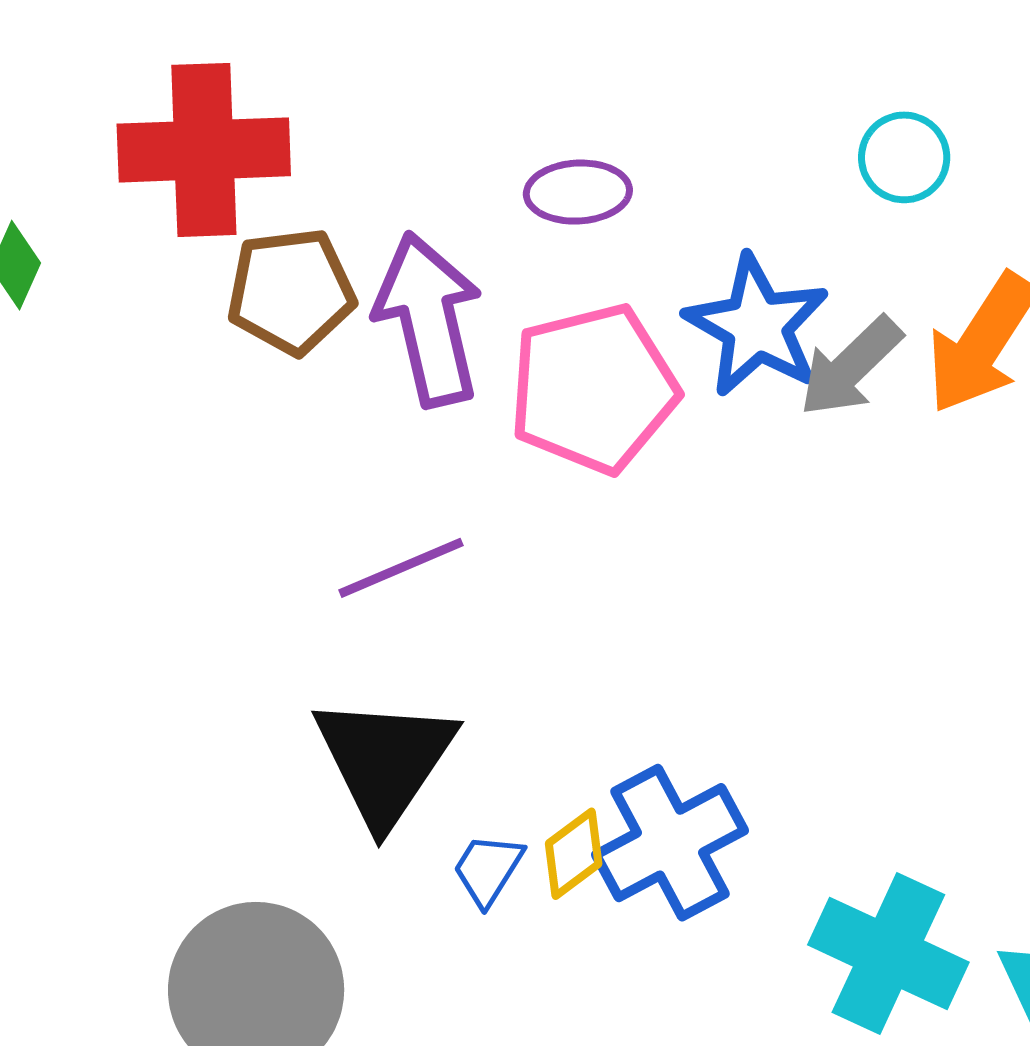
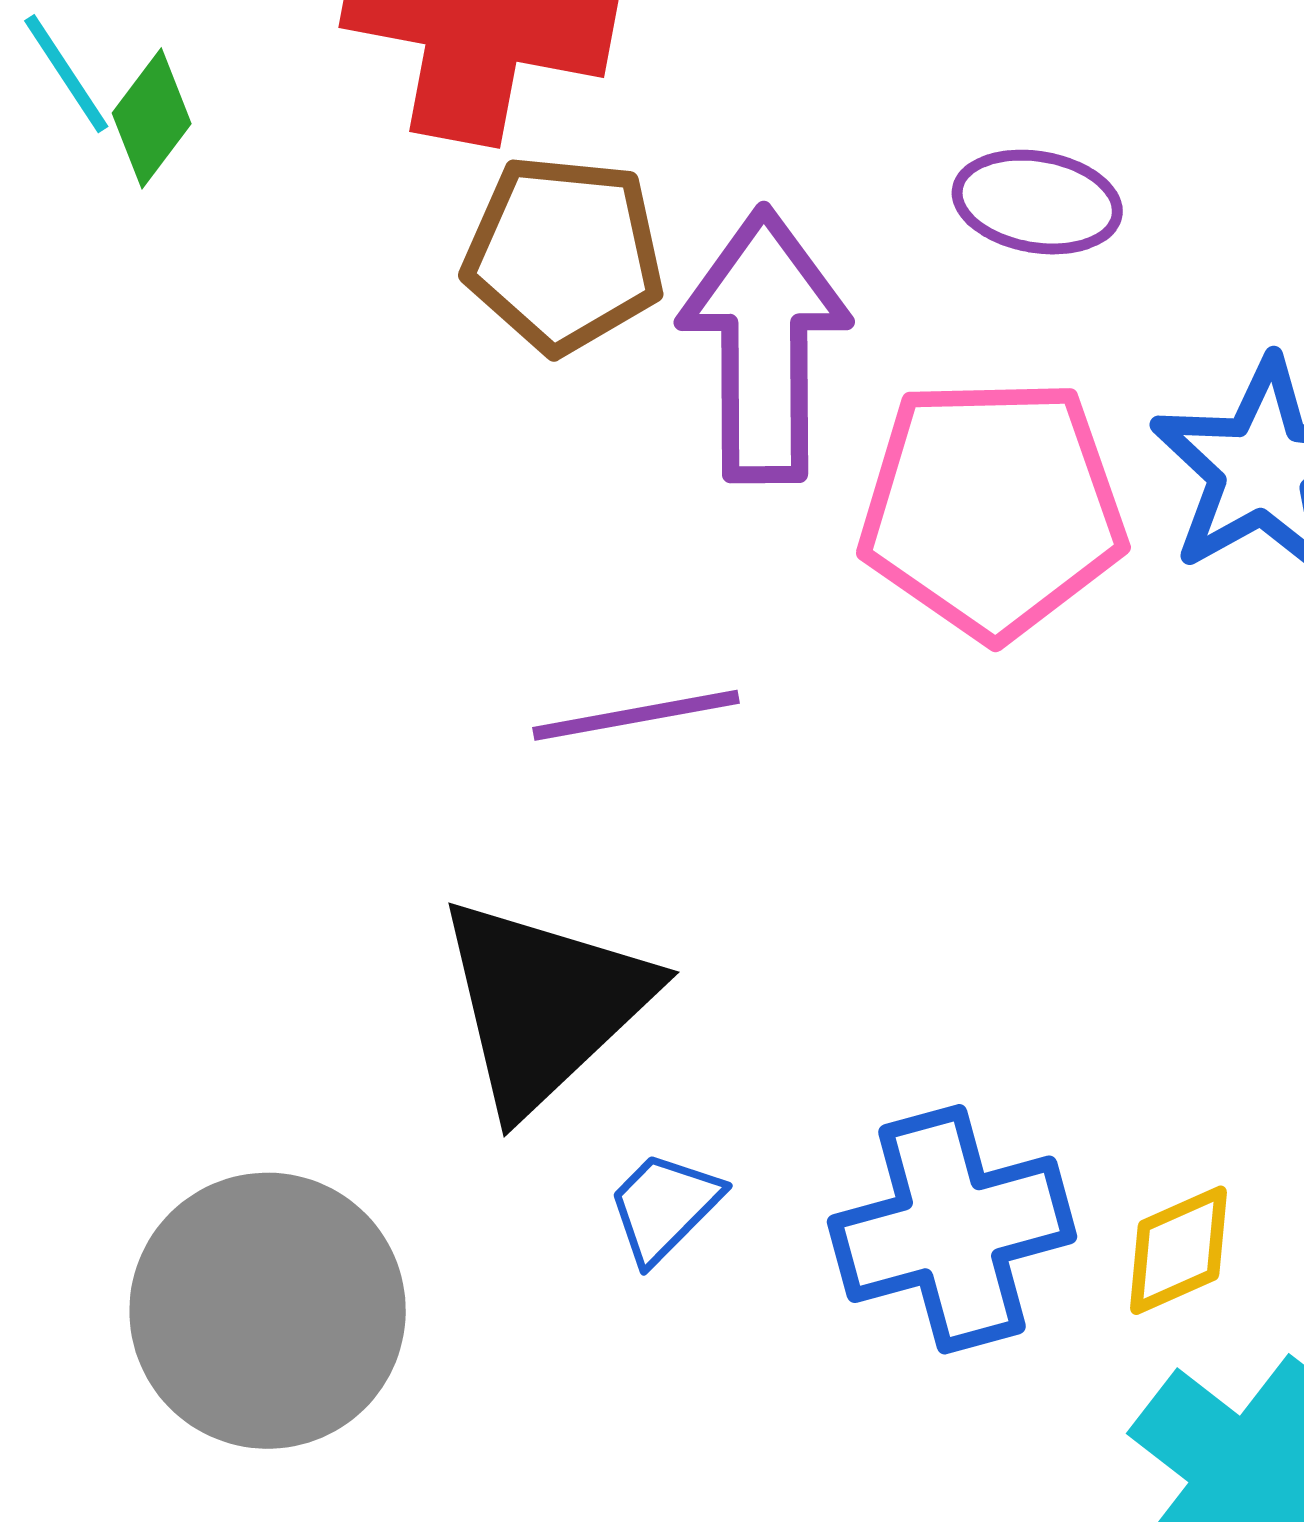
yellow diamond: (574, 854) -> (1178, 1250), moved

